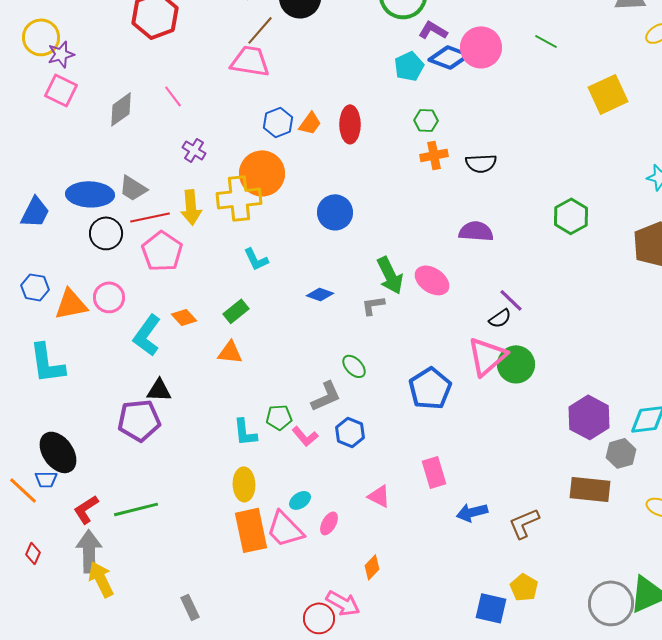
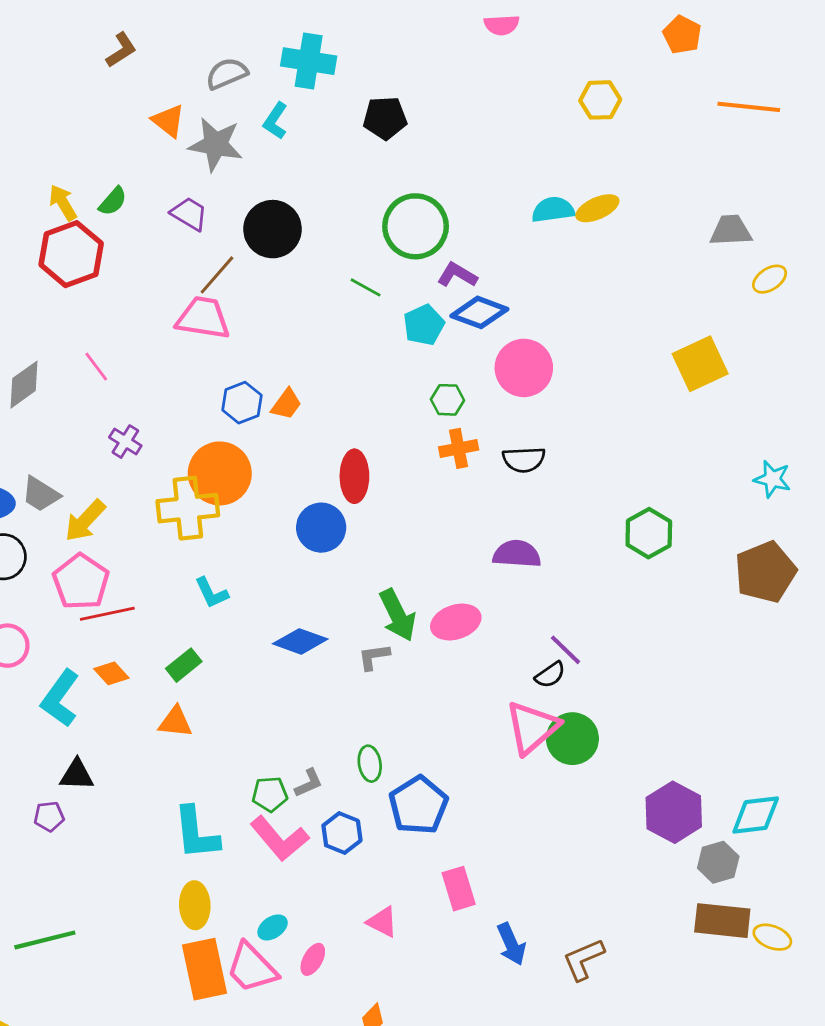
green line: (546, 41) -> (366, 287), moved
pink circle: (481, 47) -> (524, 368), moved
red ellipse: (350, 124) -> (354, 476), moved
yellow arrow: (191, 207) -> (85, 521), moved, turned 48
red line: (150, 217) -> (107, 614), moved
pink ellipse: (432, 280) -> (456, 622), turned -52
blue diamond: (320, 294) -> (300, 641), size x1.4
green ellipse: (354, 366) -> (370, 764), moved, turned 35
blue pentagon: (430, 388) -> (418, 805), moved
gray L-shape: (326, 396) -> (309, 783), size x0.7
green pentagon: (279, 417) -> (270, 794), moved
purple pentagon: (139, 420) -> (49, 816), size x0.5
cyan L-shape: (245, 432) -> (196, 833), size x1.4
pink L-shape: (305, 436) -> (279, 839), size x1.6
brown rectangle: (590, 489) -> (722, 921), moved
blue arrow: (472, 512) -> (511, 944), turned -100

